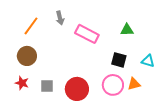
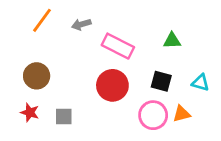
gray arrow: (60, 18) -> (81, 24), turned 88
orange line: (31, 26) -> (42, 20), moved
red circle: (77, 89) -> (112, 85), moved

